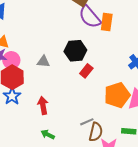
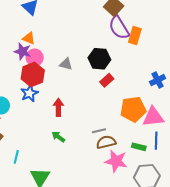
brown semicircle: (96, 132) -> (106, 142), turned -126

